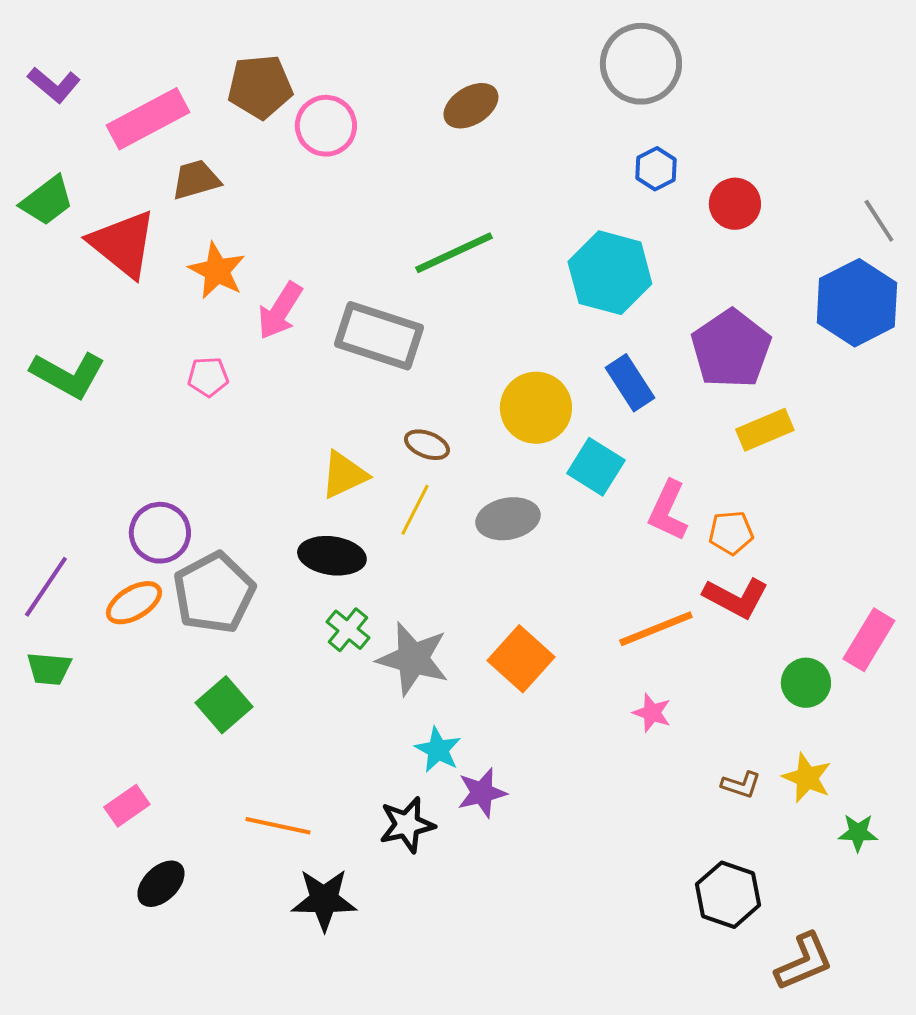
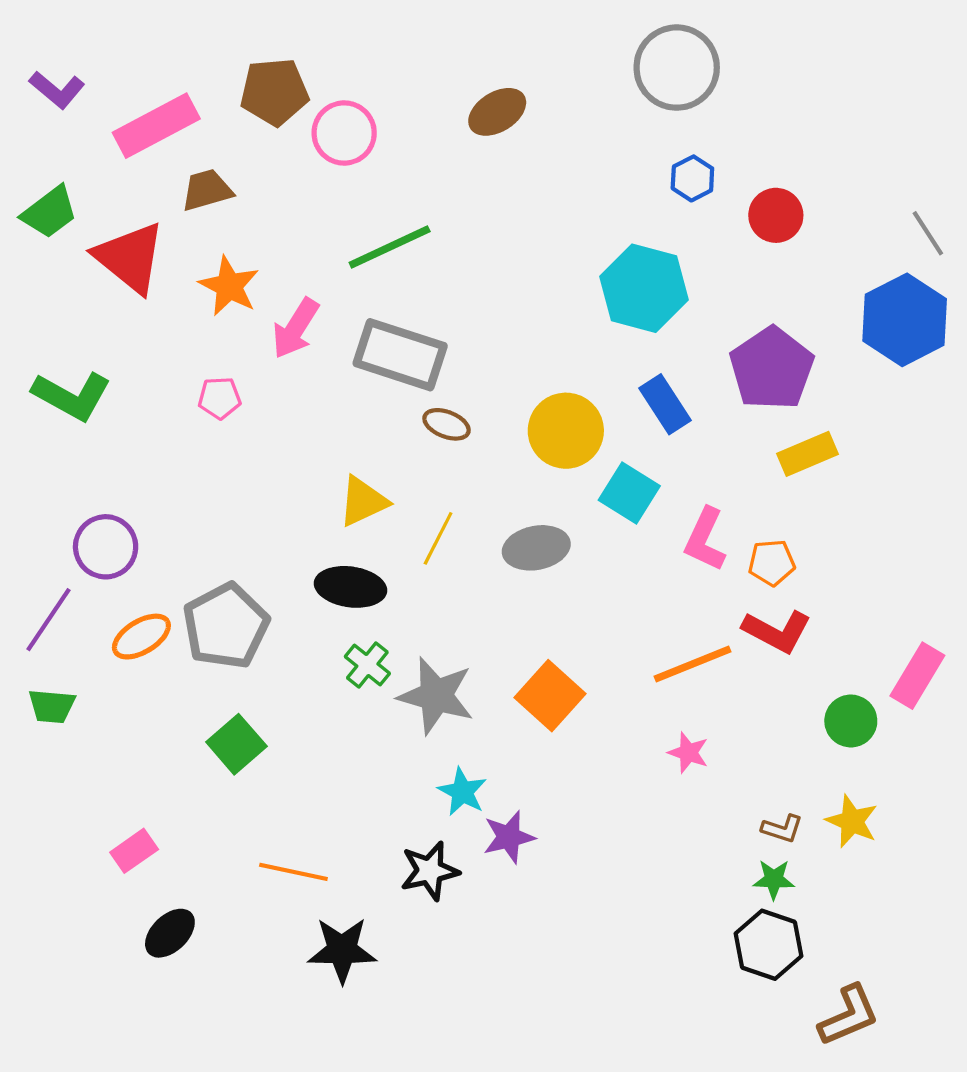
green line: (454, 253) -> (390, 247), moved
brown ellipse: (427, 445) -> (447, 424), moved
purple circle: (160, 533) -> (106, 547), moved
green star: (858, 833) -> (774, 879), moved

